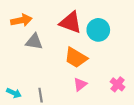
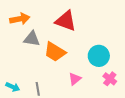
cyan circle: (98, 30) -> (99, 56), moved
orange trapezoid: (76, 58) -> (55, 52), moved

